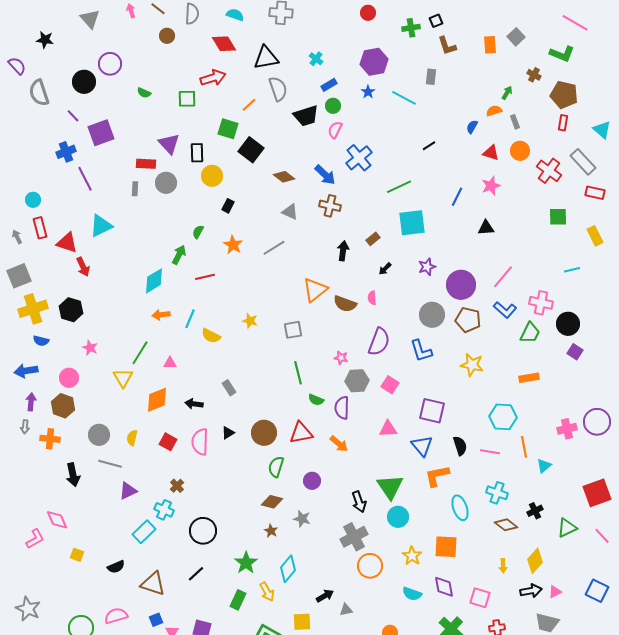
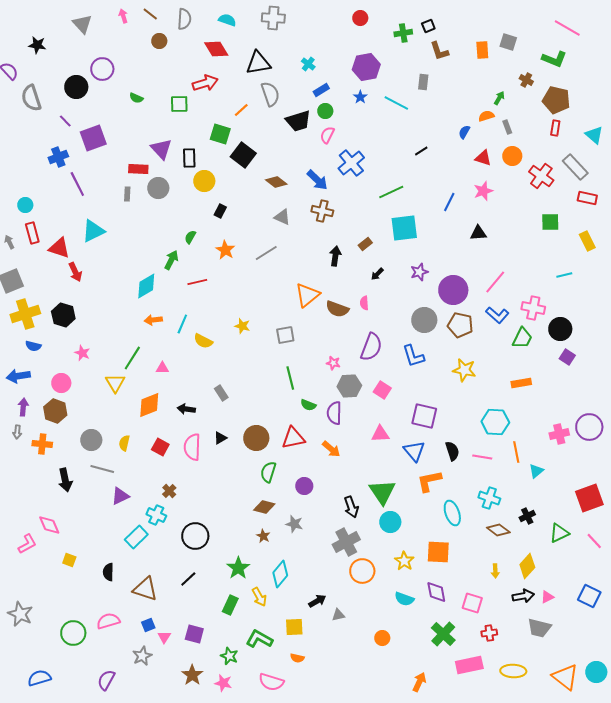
gray square: (516, 37) -> (508, 42), turned -30
black semicircle: (116, 567) -> (108, 572), turned 114

